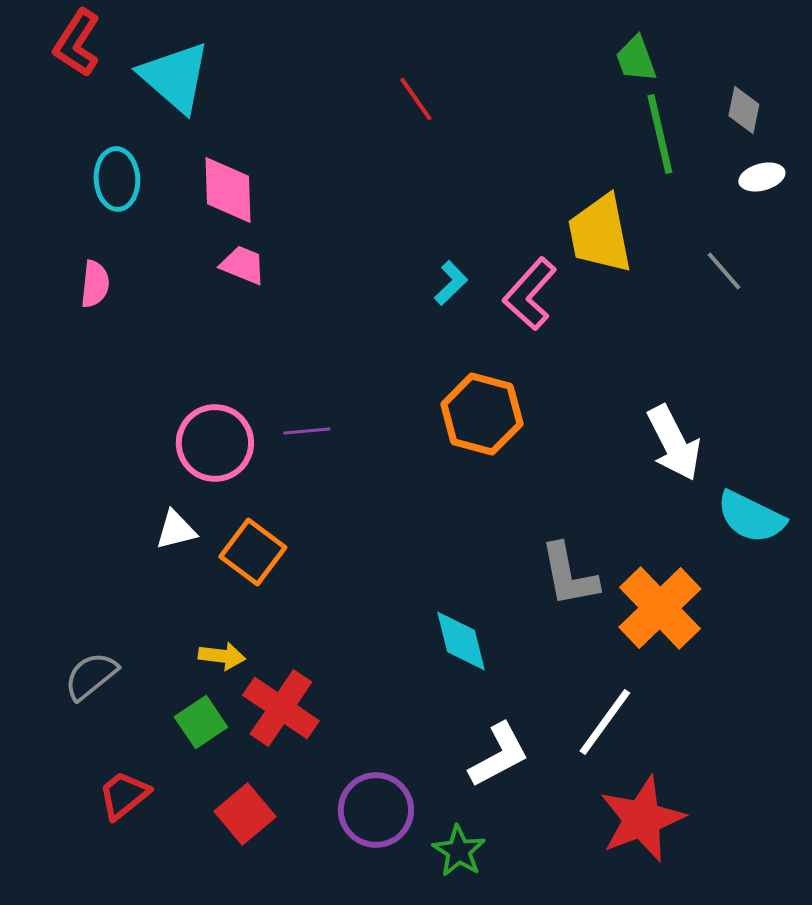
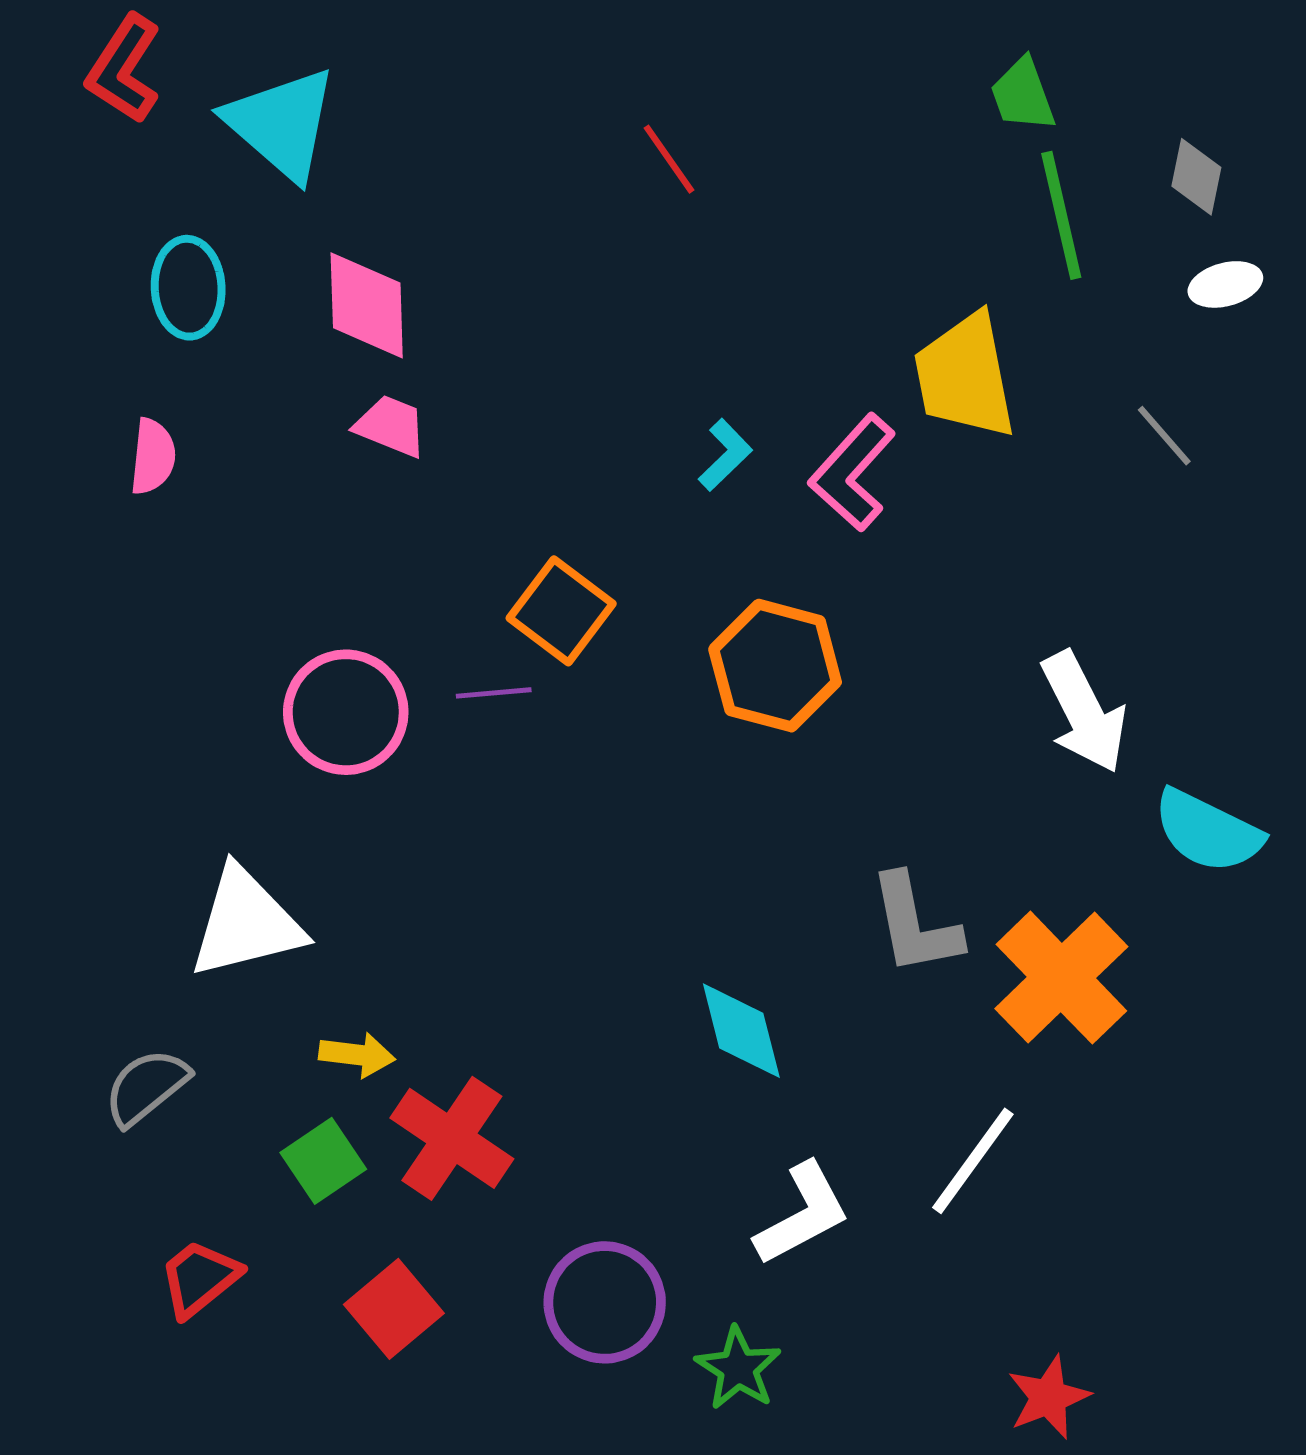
white triangle: (176, 530) -> (246, 923), moved, size x1.8
orange square: (253, 552) -> (561, 611), moved
red star: (642, 819) -> (1048, 1397), moved, size x0.6

